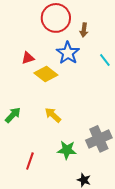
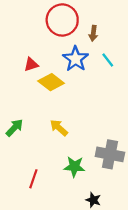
cyan line: (105, 60) -> (108, 60), moved
gray cross: (99, 139) -> (110, 154), turned 35

